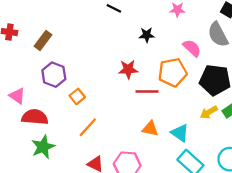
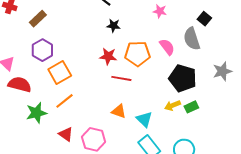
black star: (147, 35) -> (114, 26), moved
orange pentagon: (173, 72) -> (137, 54), moved
orange square: (77, 96) -> (60, 73), size x1.6
green star: (43, 147) -> (36, 113), moved

